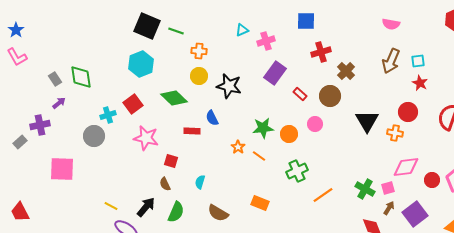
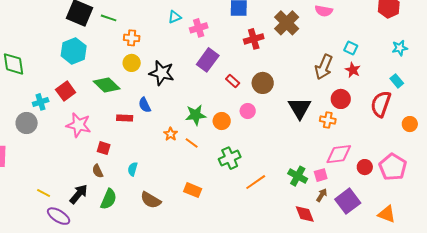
brown arrow: (391, 61) -> (324, 67), moved
cyan square: (418, 61) -> (351, 48), turned 32
brown cross: (346, 71) -> (287, 23), moved, size x1.4

